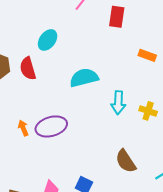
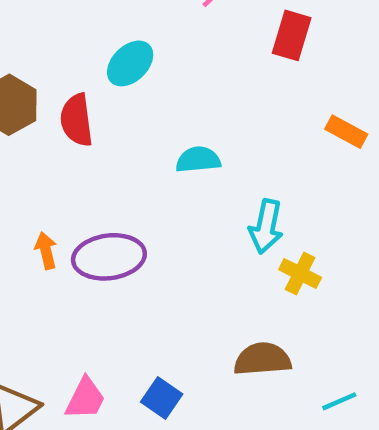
cyan semicircle: (84, 78) -> (198, 160), size x0.7
yellow cross: (148, 111) -> (300, 274), moved
brown semicircle: (126, 161) -> (262, 359), turned 110

